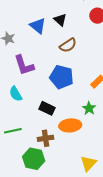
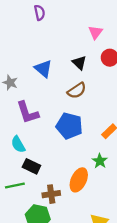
black triangle: (60, 20) -> (79, 63), moved
black rectangle: (47, 108) -> (31, 166), moved
orange ellipse: (70, 125) -> (79, 180), turned -60

